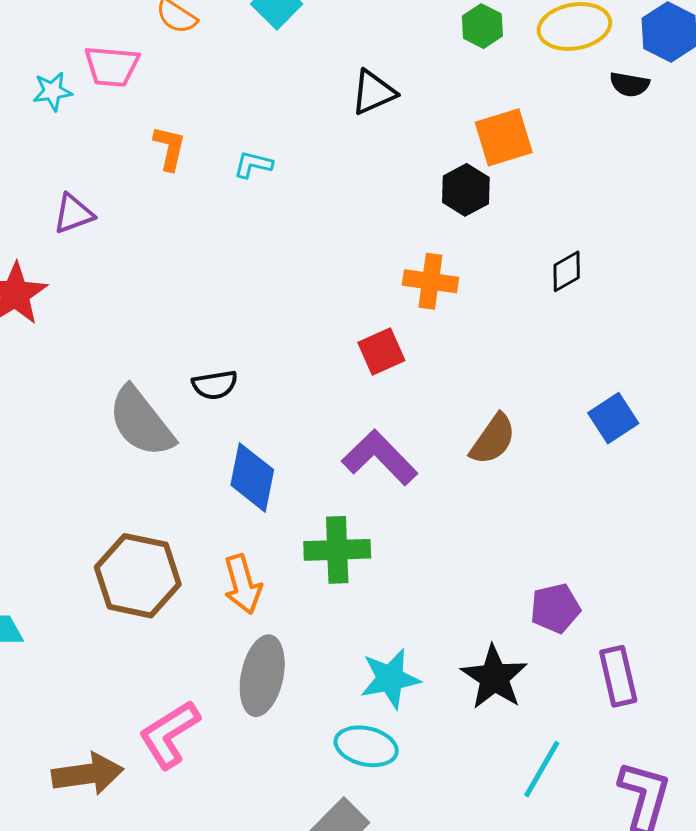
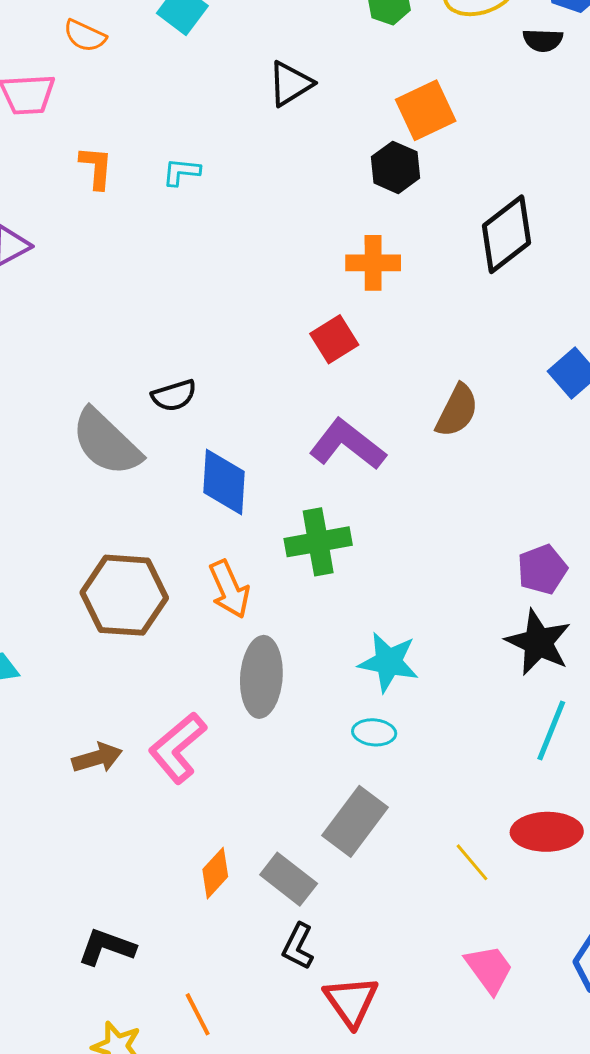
black diamond: (567, 271) -> (507, 234), size x1.8
black star: (494, 677) -> (538, 642), moved
cyan star: (390, 679) -> (389, 662), turned 30
cyan ellipse: (366, 746) -> (374, 732), size x0.7
brown arrow: (88, 774) -> (97, 758), moved, size x0.7

